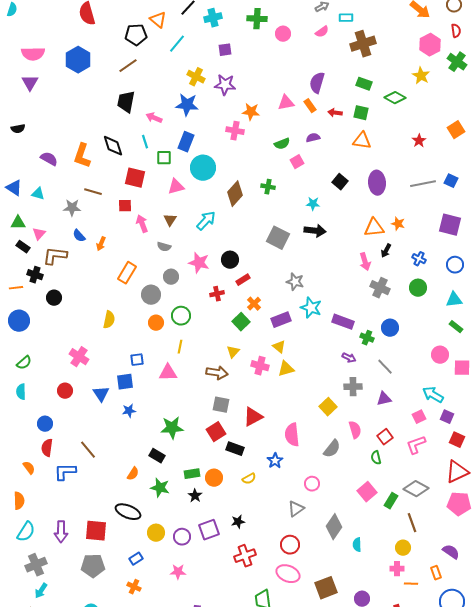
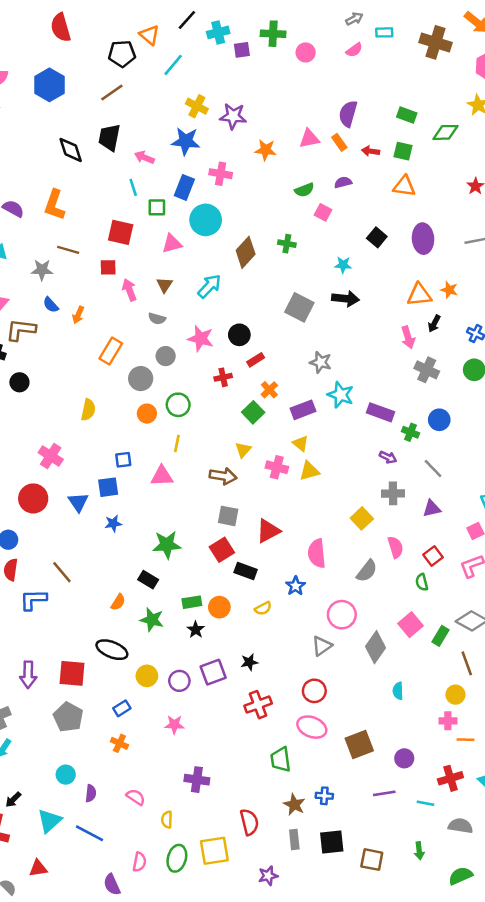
brown cross: (363, 44) -> (435, 42), moved, turned 35
purple square: (225, 50) -> (242, 50), moved
green diamond: (395, 98) -> (445, 132), turned -30
pink cross: (235, 131) -> (221, 174), moved
black diamond: (113, 146) -> (71, 150), moved
pink square: (297, 162) -> (323, 212), turned -32
red circle: (65, 391) -> (33, 498), size x1.5
pink circle: (312, 484) -> (342, 615), size x1.5
gray diamond: (334, 527) -> (376, 647), moved
gray pentagon: (93, 566) -> (68, 717), turned 30

